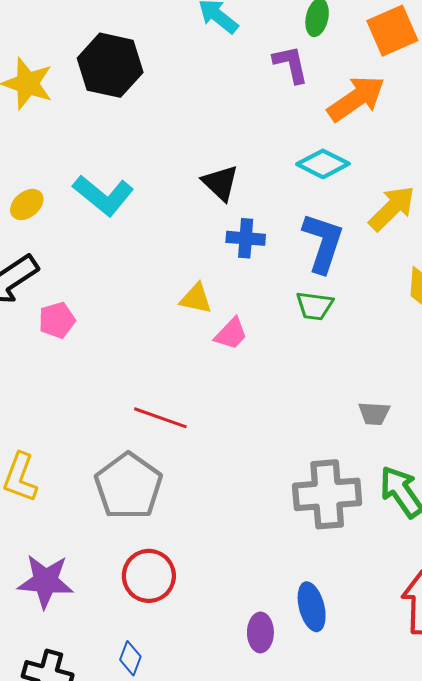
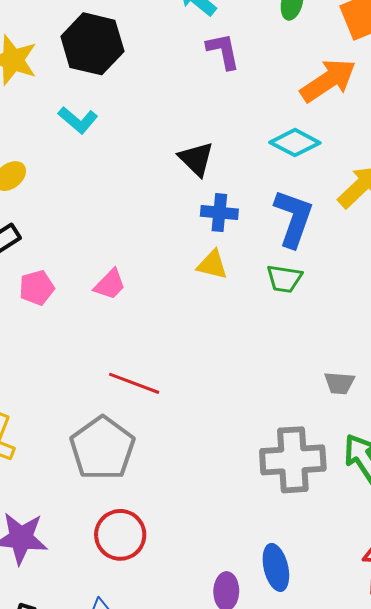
purple L-shape: (291, 64) -> (223, 51), moved
cyan L-shape: (103, 195) -> (78, 120), moved, size x0.7
yellow triangle: (196, 299) -> (212, 265), moved
pink trapezoid: (231, 334) -> (110, 284), moved

